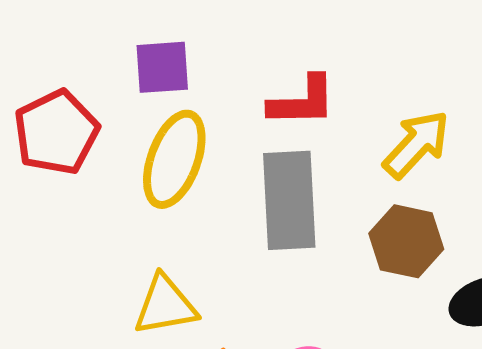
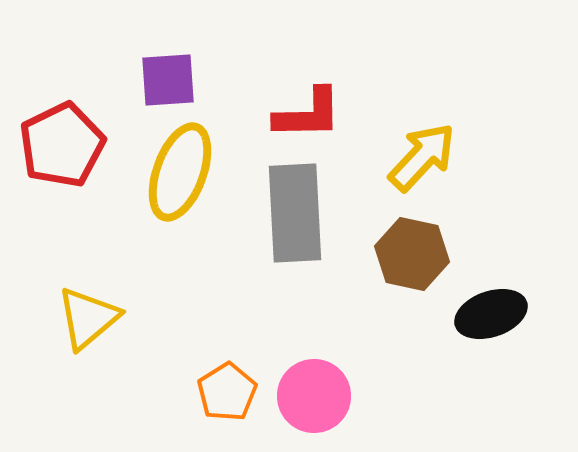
yellow triangle: (165, 305) -> (88, 318), moved, turned -30

